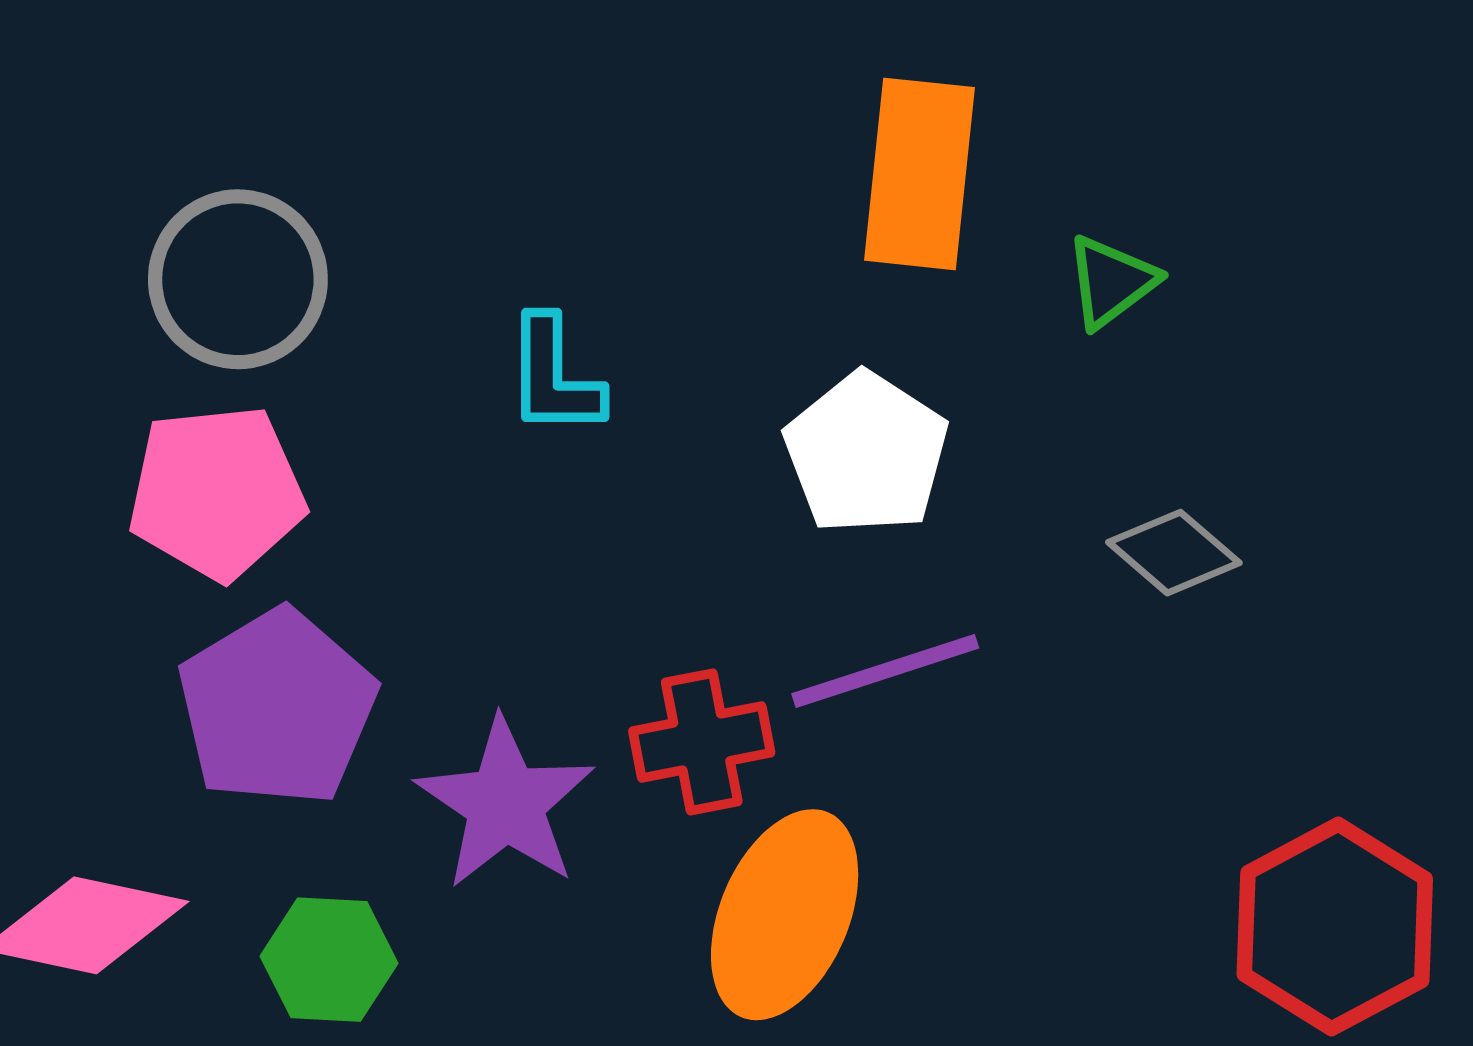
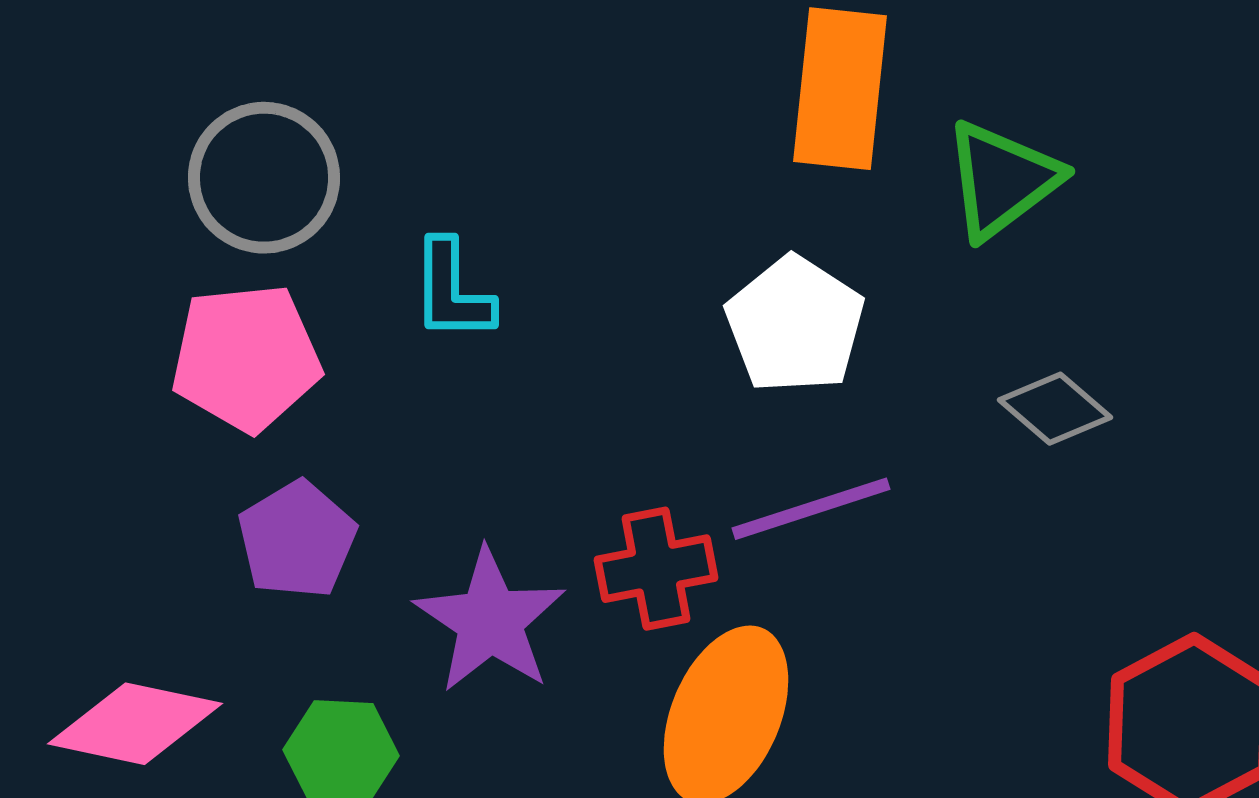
green triangle: (1111, 282) -> (1002, 180), size x1.5
cyan L-shape: (554, 376) -> (452, 291), moved
purple pentagon: (277, 708) -> (297, 540), size x0.7

